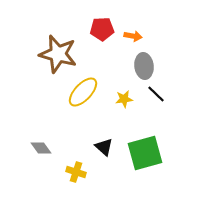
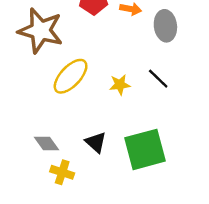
gray ellipse: (144, 66) -> (165, 26), moved
gray diamond: (41, 148) -> (47, 143), moved

